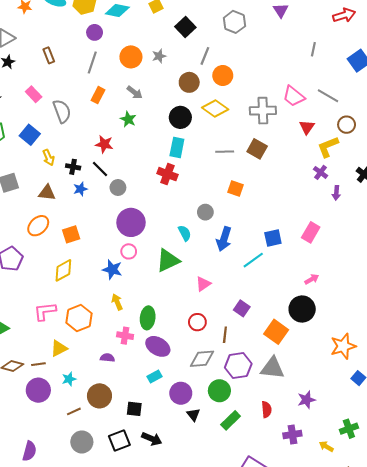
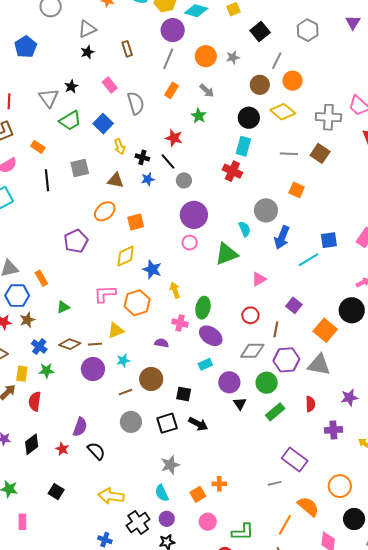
purple circle: (95, 32) -> (173, 30), size x1.5
gray circle: (205, 212) -> (266, 210), size x1.5
blue star: (112, 269) -> (152, 269), moved

